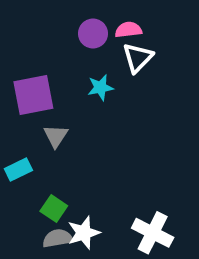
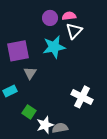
cyan star: (100, 88) -> (54, 47), size x1.6
white cross: (153, 233) -> (82, 97), moved
gray semicircle: (58, 238) -> (60, 128), moved

